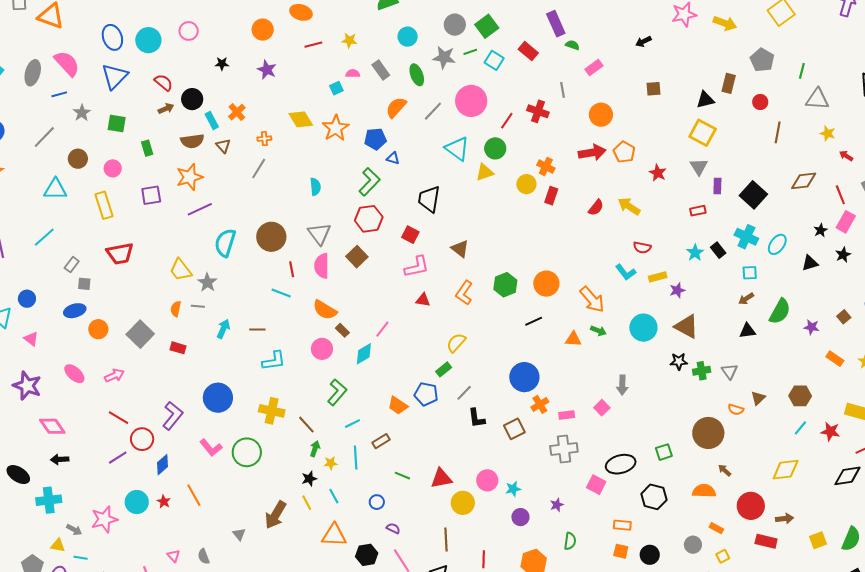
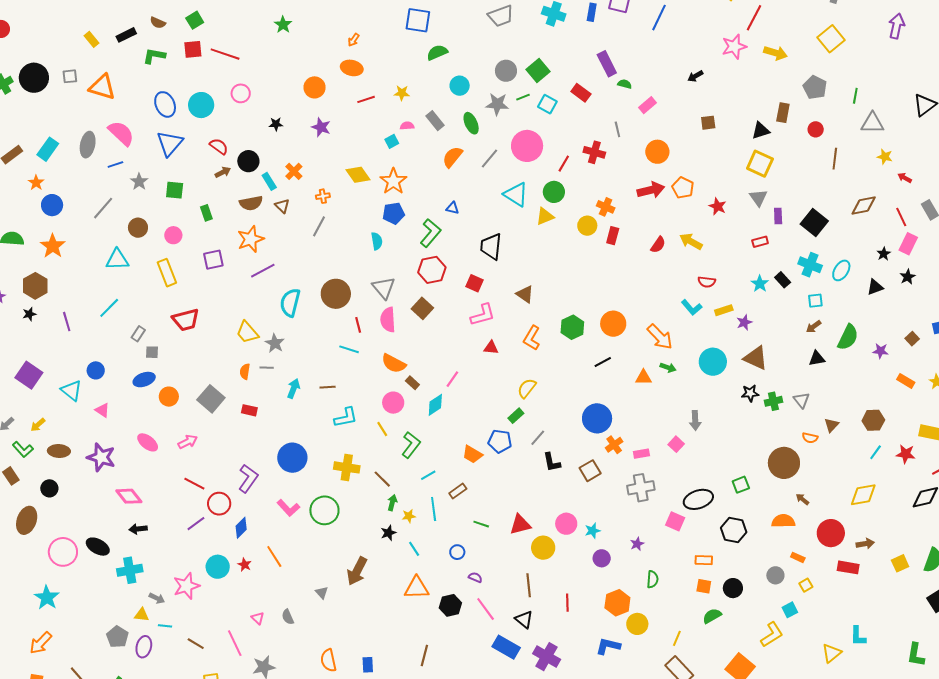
blue pentagon: (375, 139) -> (394, 213), moved
yellow line: (307, 503) -> (382, 429), moved

